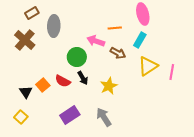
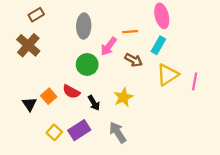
gray ellipse: (54, 26) -> (84, 26), moved
pink arrow: (96, 41) -> (109, 46), turned -72
black arrow: (83, 78) -> (94, 103), moved
yellow square: (21, 117) -> (54, 132), moved

